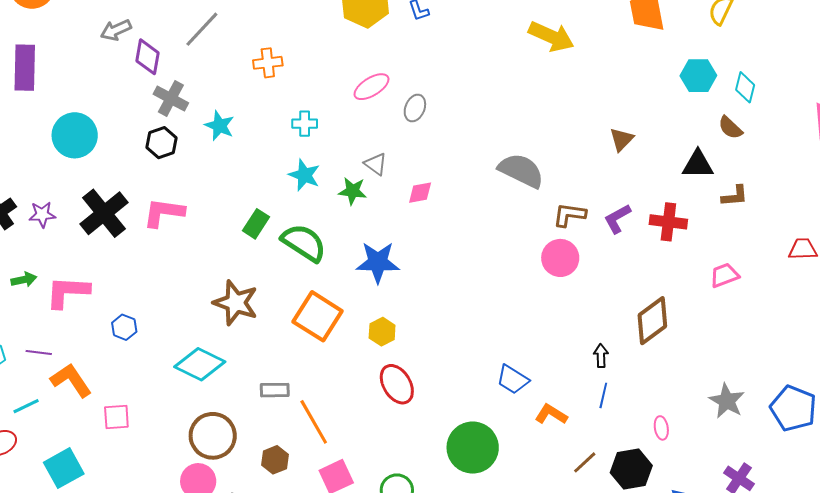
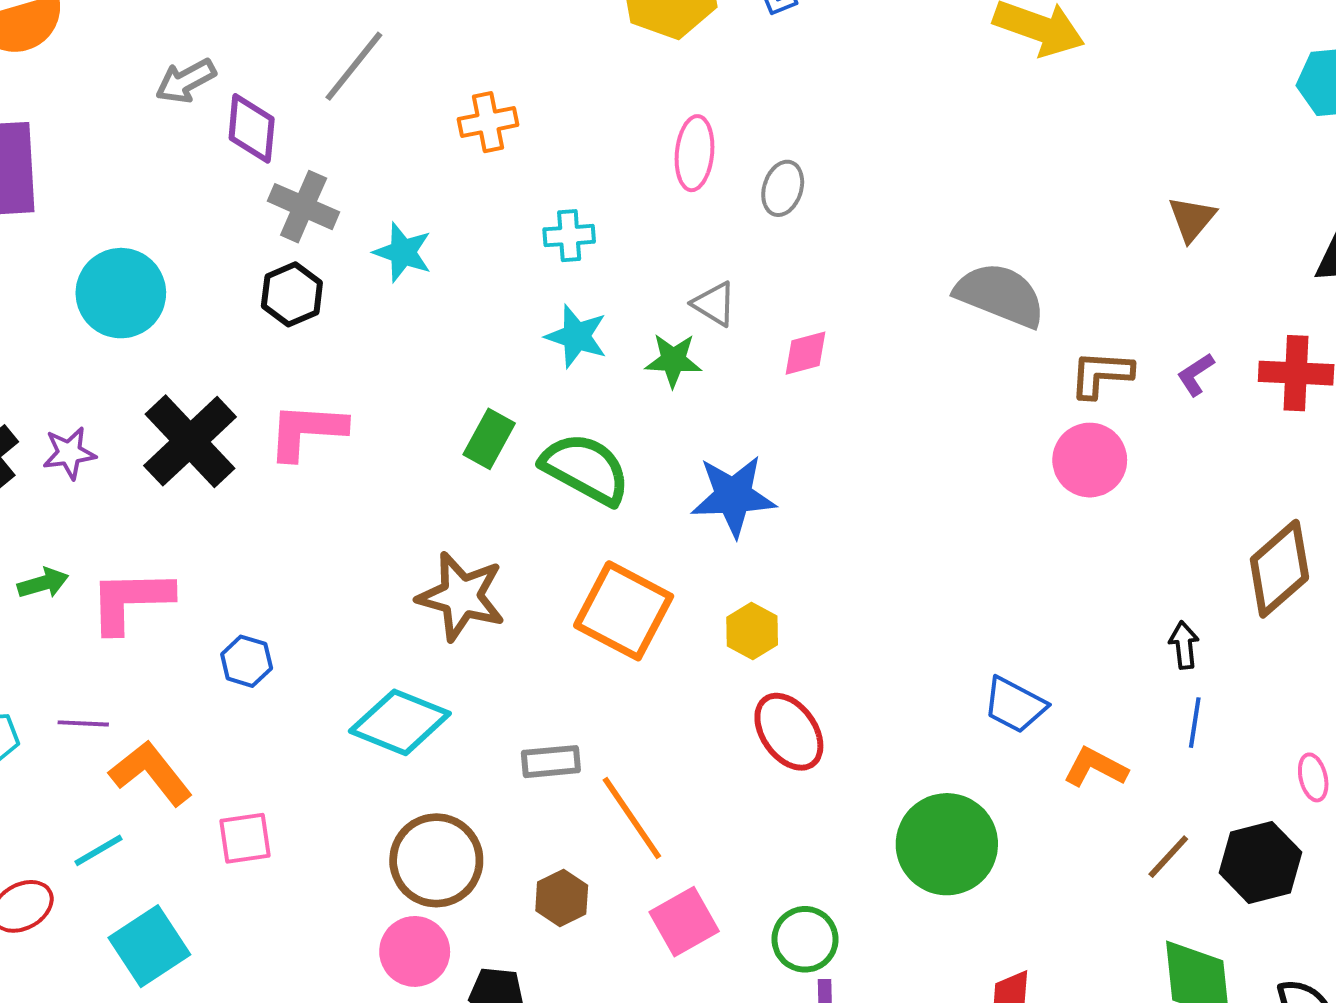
pink ellipse: (371, 87) -> (695, 153), turned -48
purple L-shape: (617, 219) -> (1196, 374), size x0.7
cyan line: (26, 406) -> (99, 850), moved

